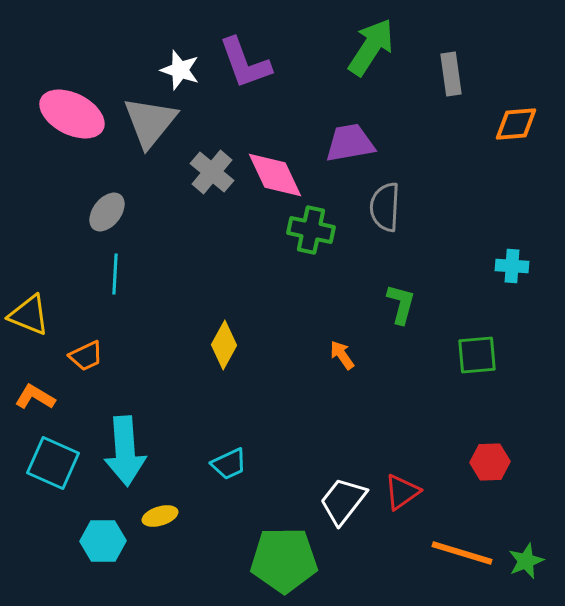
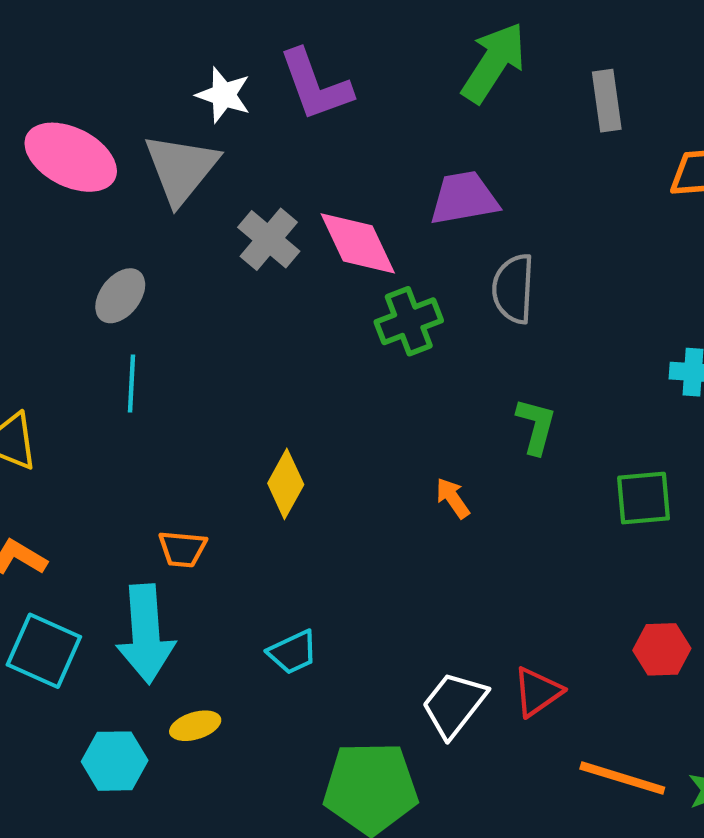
green cross: (311, 230) -> (409, 321), turned -33
orange trapezoid: (86, 356) -> (182, 549), moved, turned 30

